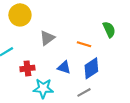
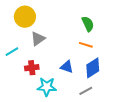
green semicircle: (109, 29) -> (88, 24), moved
gray triangle: (47, 38) -> (38, 39), moved

